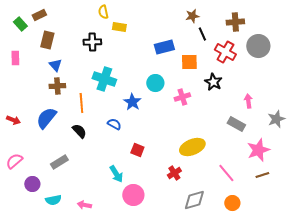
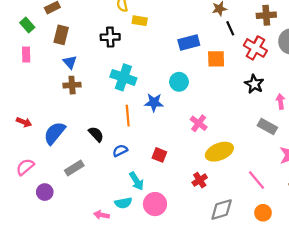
green rectangle: (20, 24) -> (27, 25), moved
black star: (213, 82) -> (254, 84), moved
pink cross: (182, 97) -> (199, 123), moved, turned -35
blue star: (132, 102) -> (154, 103), turned -30
orange line: (81, 103) -> (128, 116), moved
blue semicircle: (46, 118) -> (55, 133), moved
blue semicircle: (114, 124) -> (120, 151), moved, turned -56
cyan semicircle: (53, 200) -> (123, 203), moved

